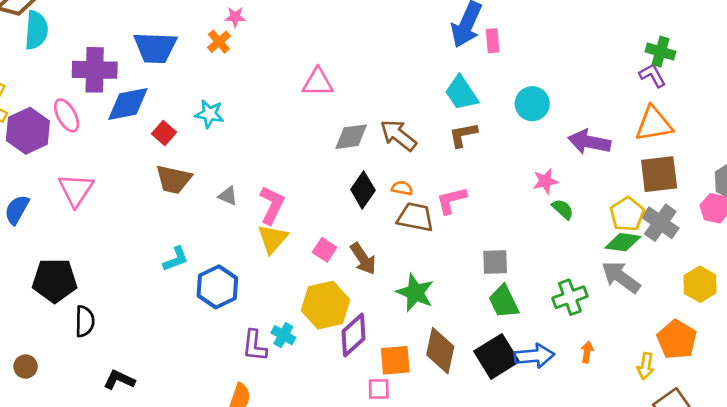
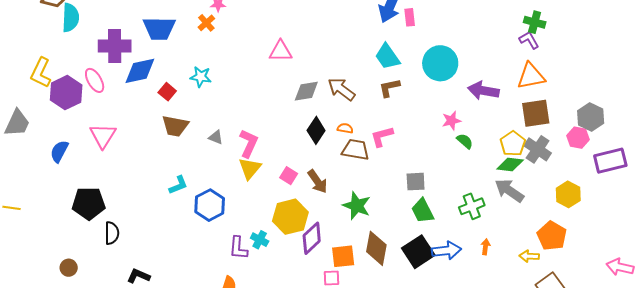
cyan circle: (532, 104) -> (440, 63), size x1.4
yellow arrow: (646, 366) -> (529, 256), turned 84

